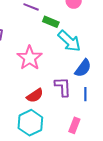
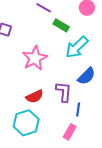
cyan arrow: (69, 41) -> (77, 47), turned 85
blue line: (85, 94) -> (78, 110), moved

